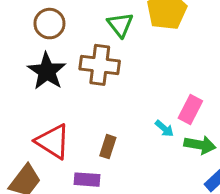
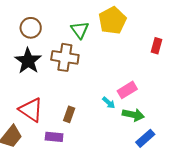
pink rectangle: (190, 110) -> (127, 90), turned 30

